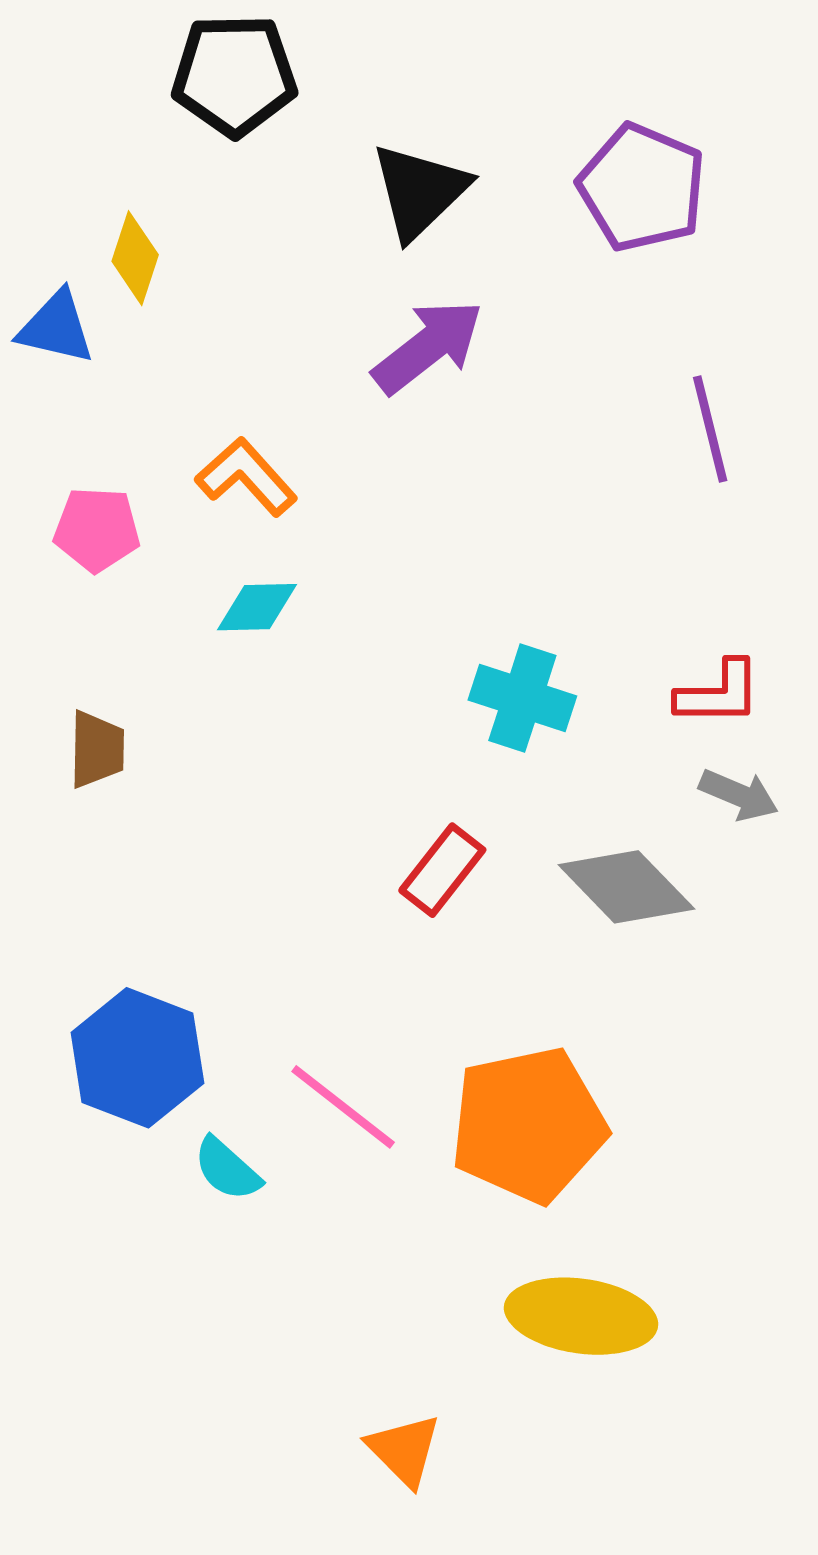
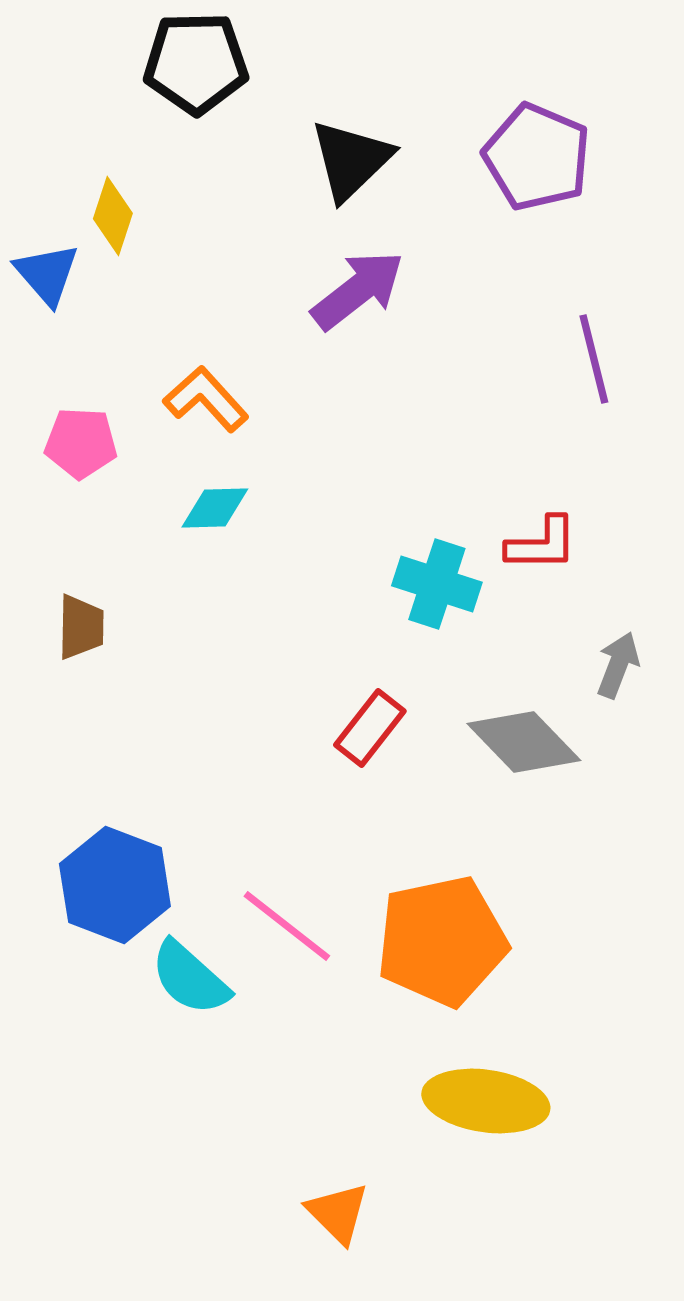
blue triangle: (56, 327) -> (47, 274), turned 36
red L-shape: (718, 693) -> (542, 544), moved
gray arrow: (739, 795) -> (618, 665), turned -92
cyan semicircle: (227, 1169) -> (190, 978), size x1.4

